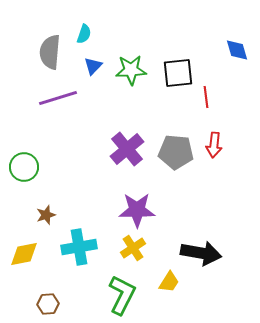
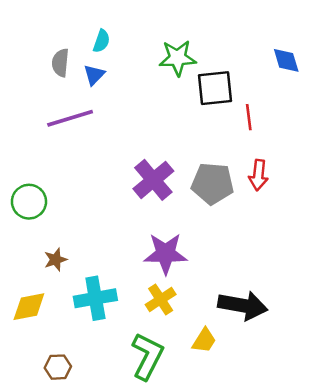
gray semicircle: (50, 52) -> (60, 63), size x0.7
blue triangle: (93, 66) -> (94, 75), moved
green star: (131, 70) -> (178, 58), moved

